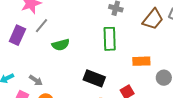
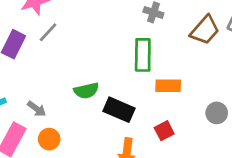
green semicircle: (61, 45) -> (86, 91), moved
orange rectangle: (141, 61) -> (168, 86), moved

